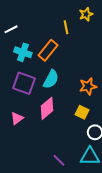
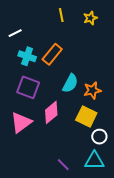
yellow line: (66, 27) -> (61, 15), moved
cyan semicircle: (51, 79) -> (70, 83), moved
yellow square: (82, 112) -> (86, 116), size x1.5
pink triangle: (17, 118) -> (21, 122), size x1.6

